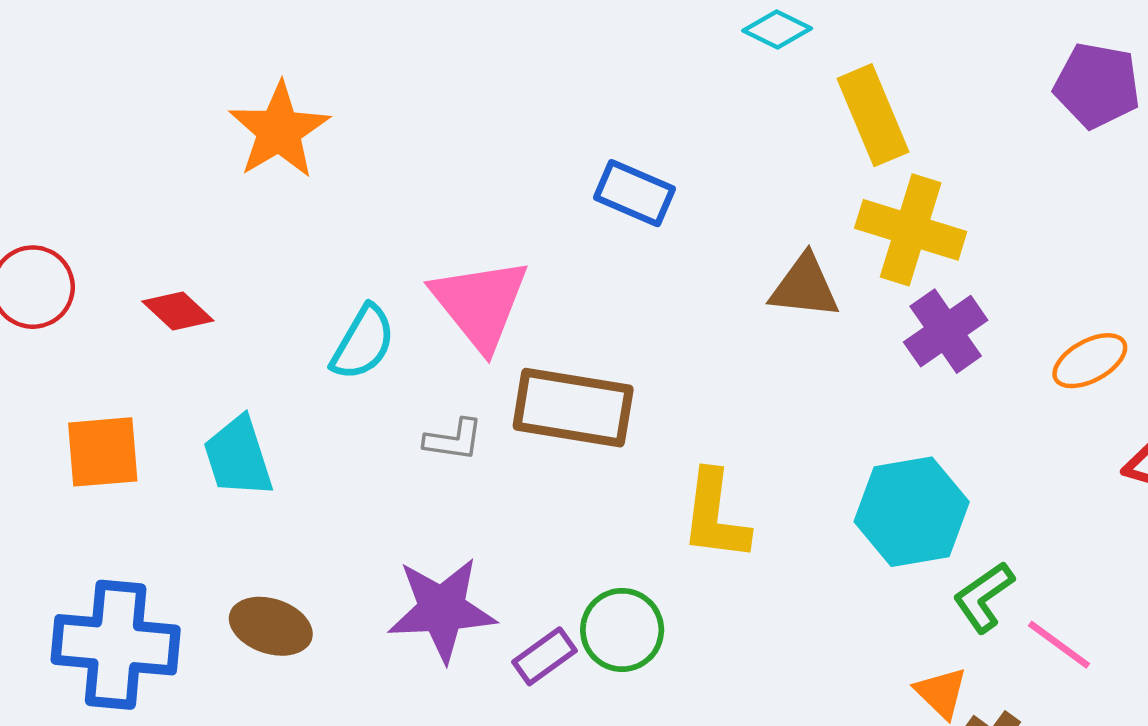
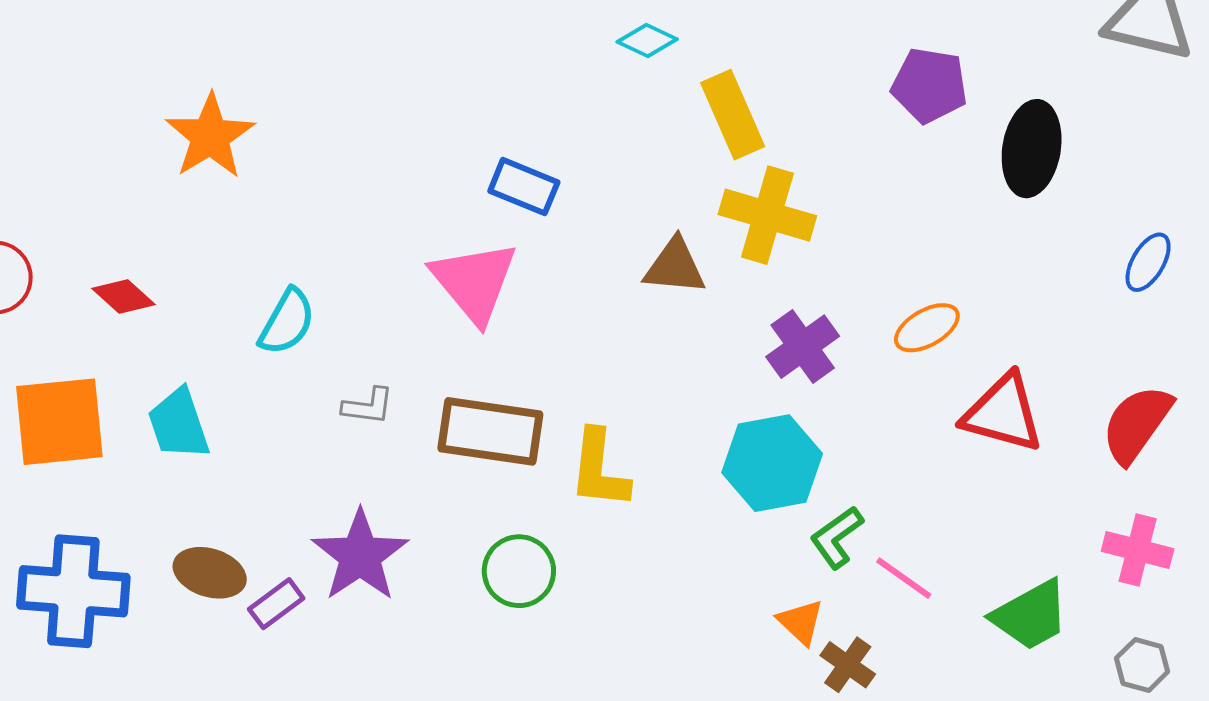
pink triangle: (480, 304) -> (474, 282), moved
purple cross: (946, 331) -> (803, 347), moved
brown rectangle: (573, 408) -> (490, 431), moved
orange square: (103, 452) -> (59, 422), size x1.4
purple star: (442, 610) -> (360, 556), turned -30
purple rectangle: (544, 656) -> (276, 604), moved

